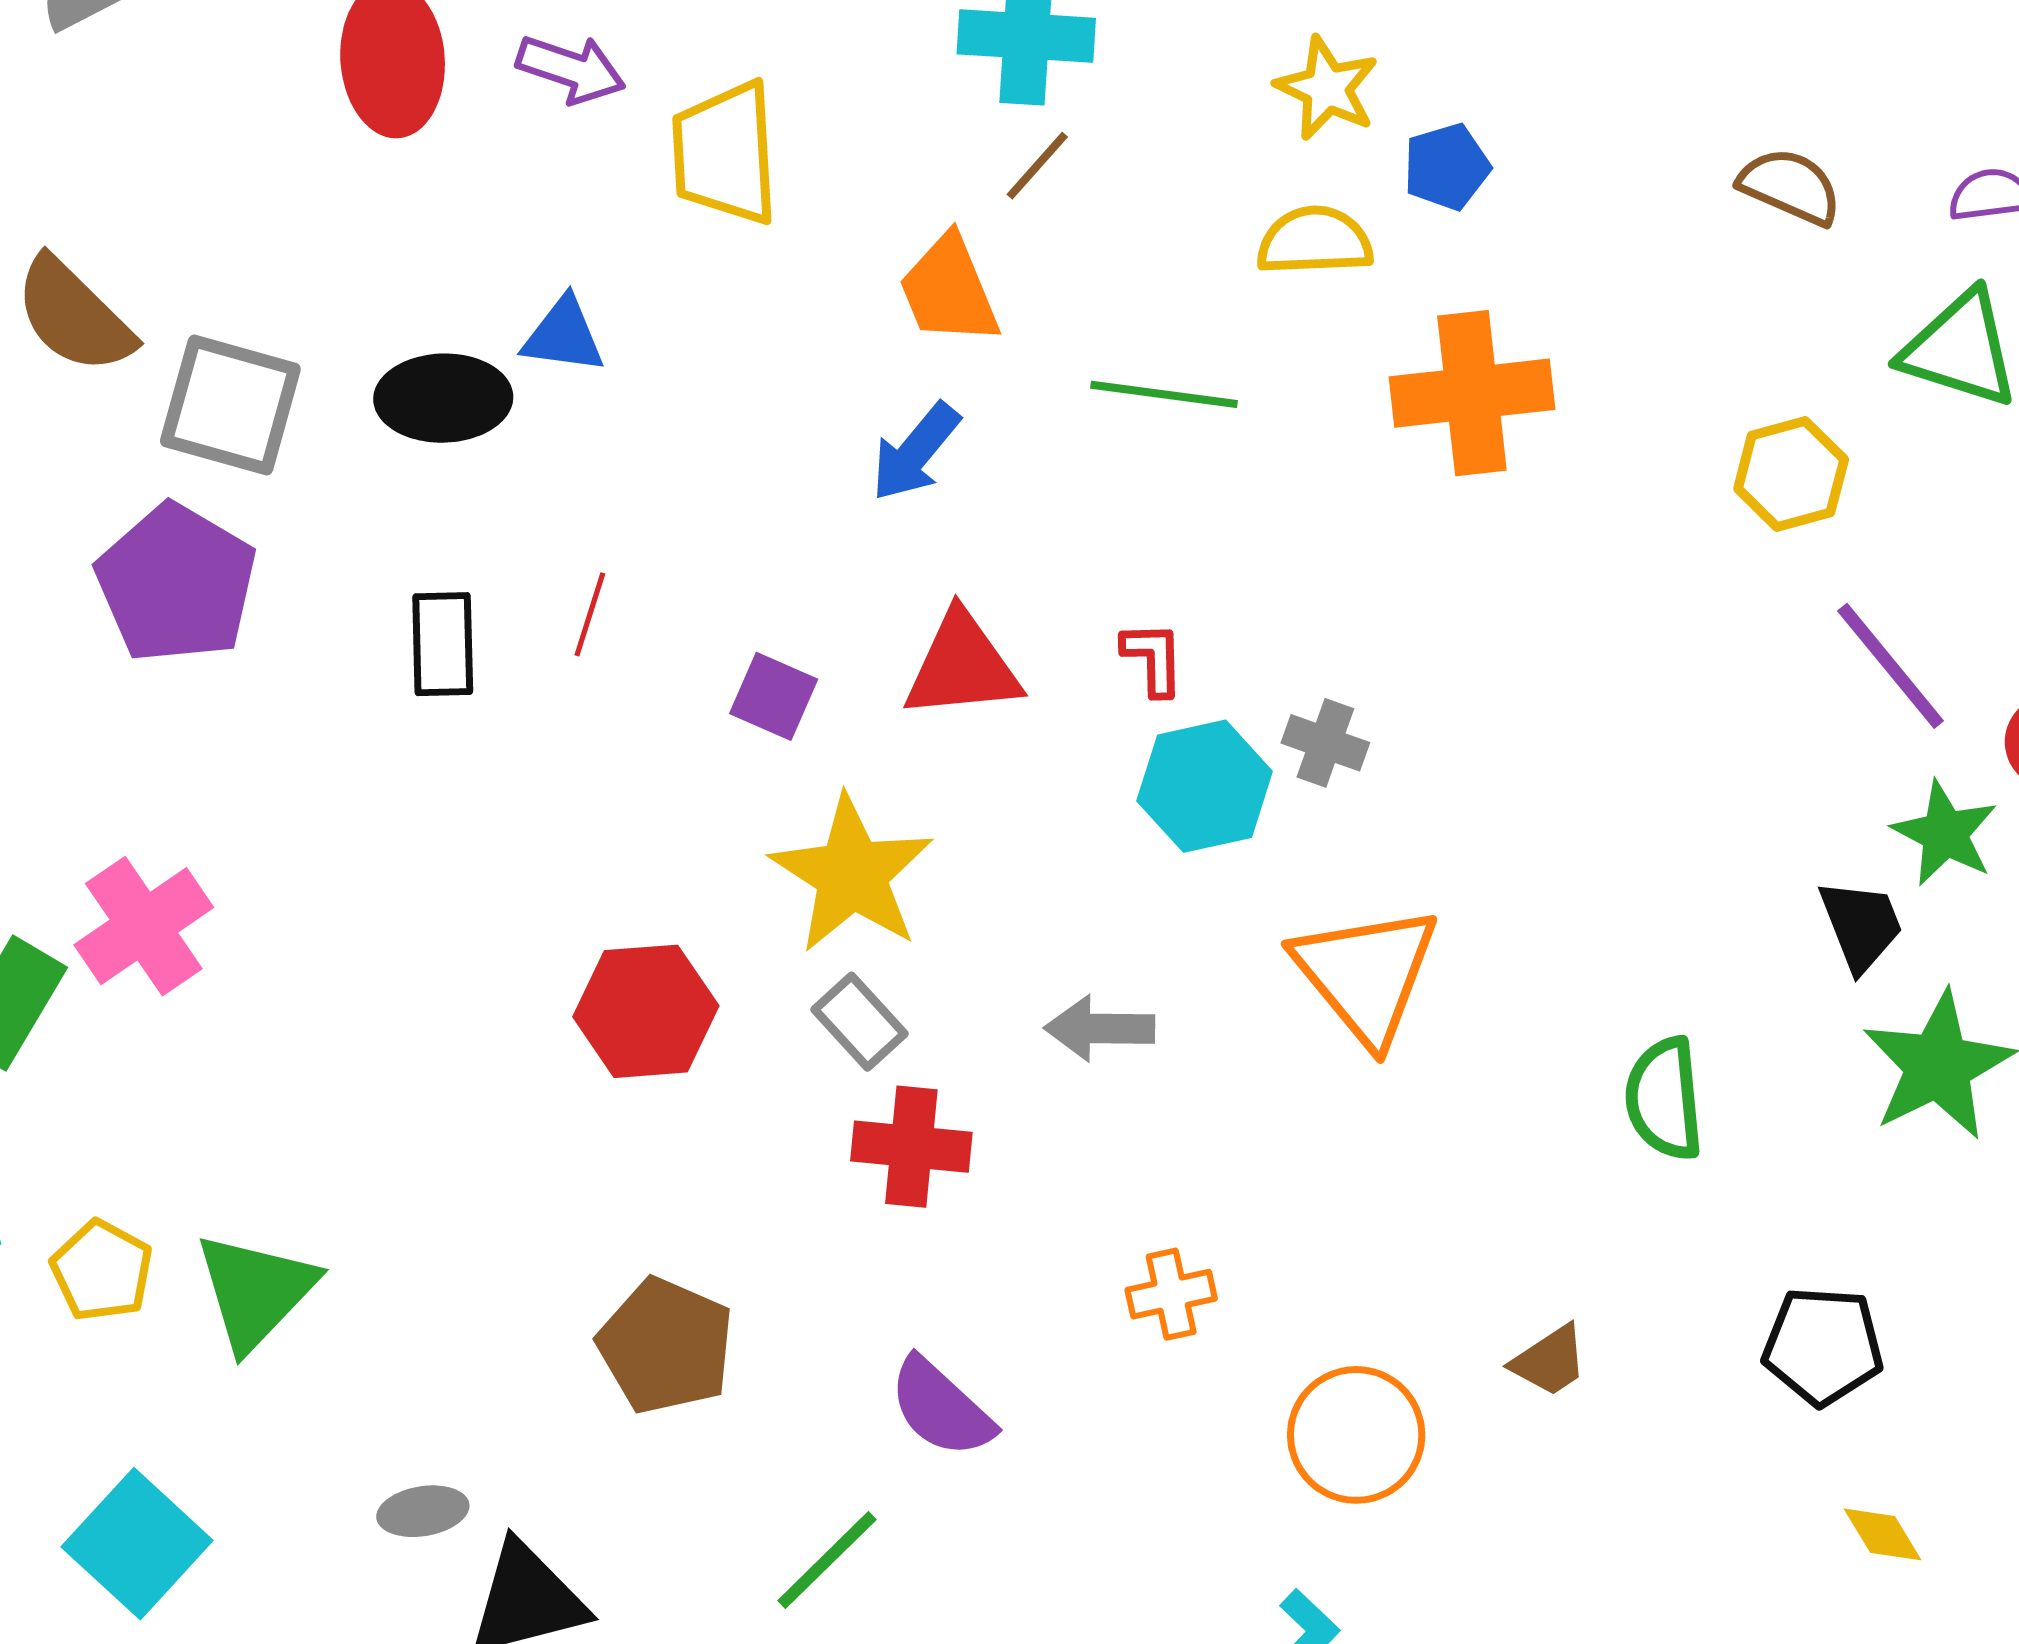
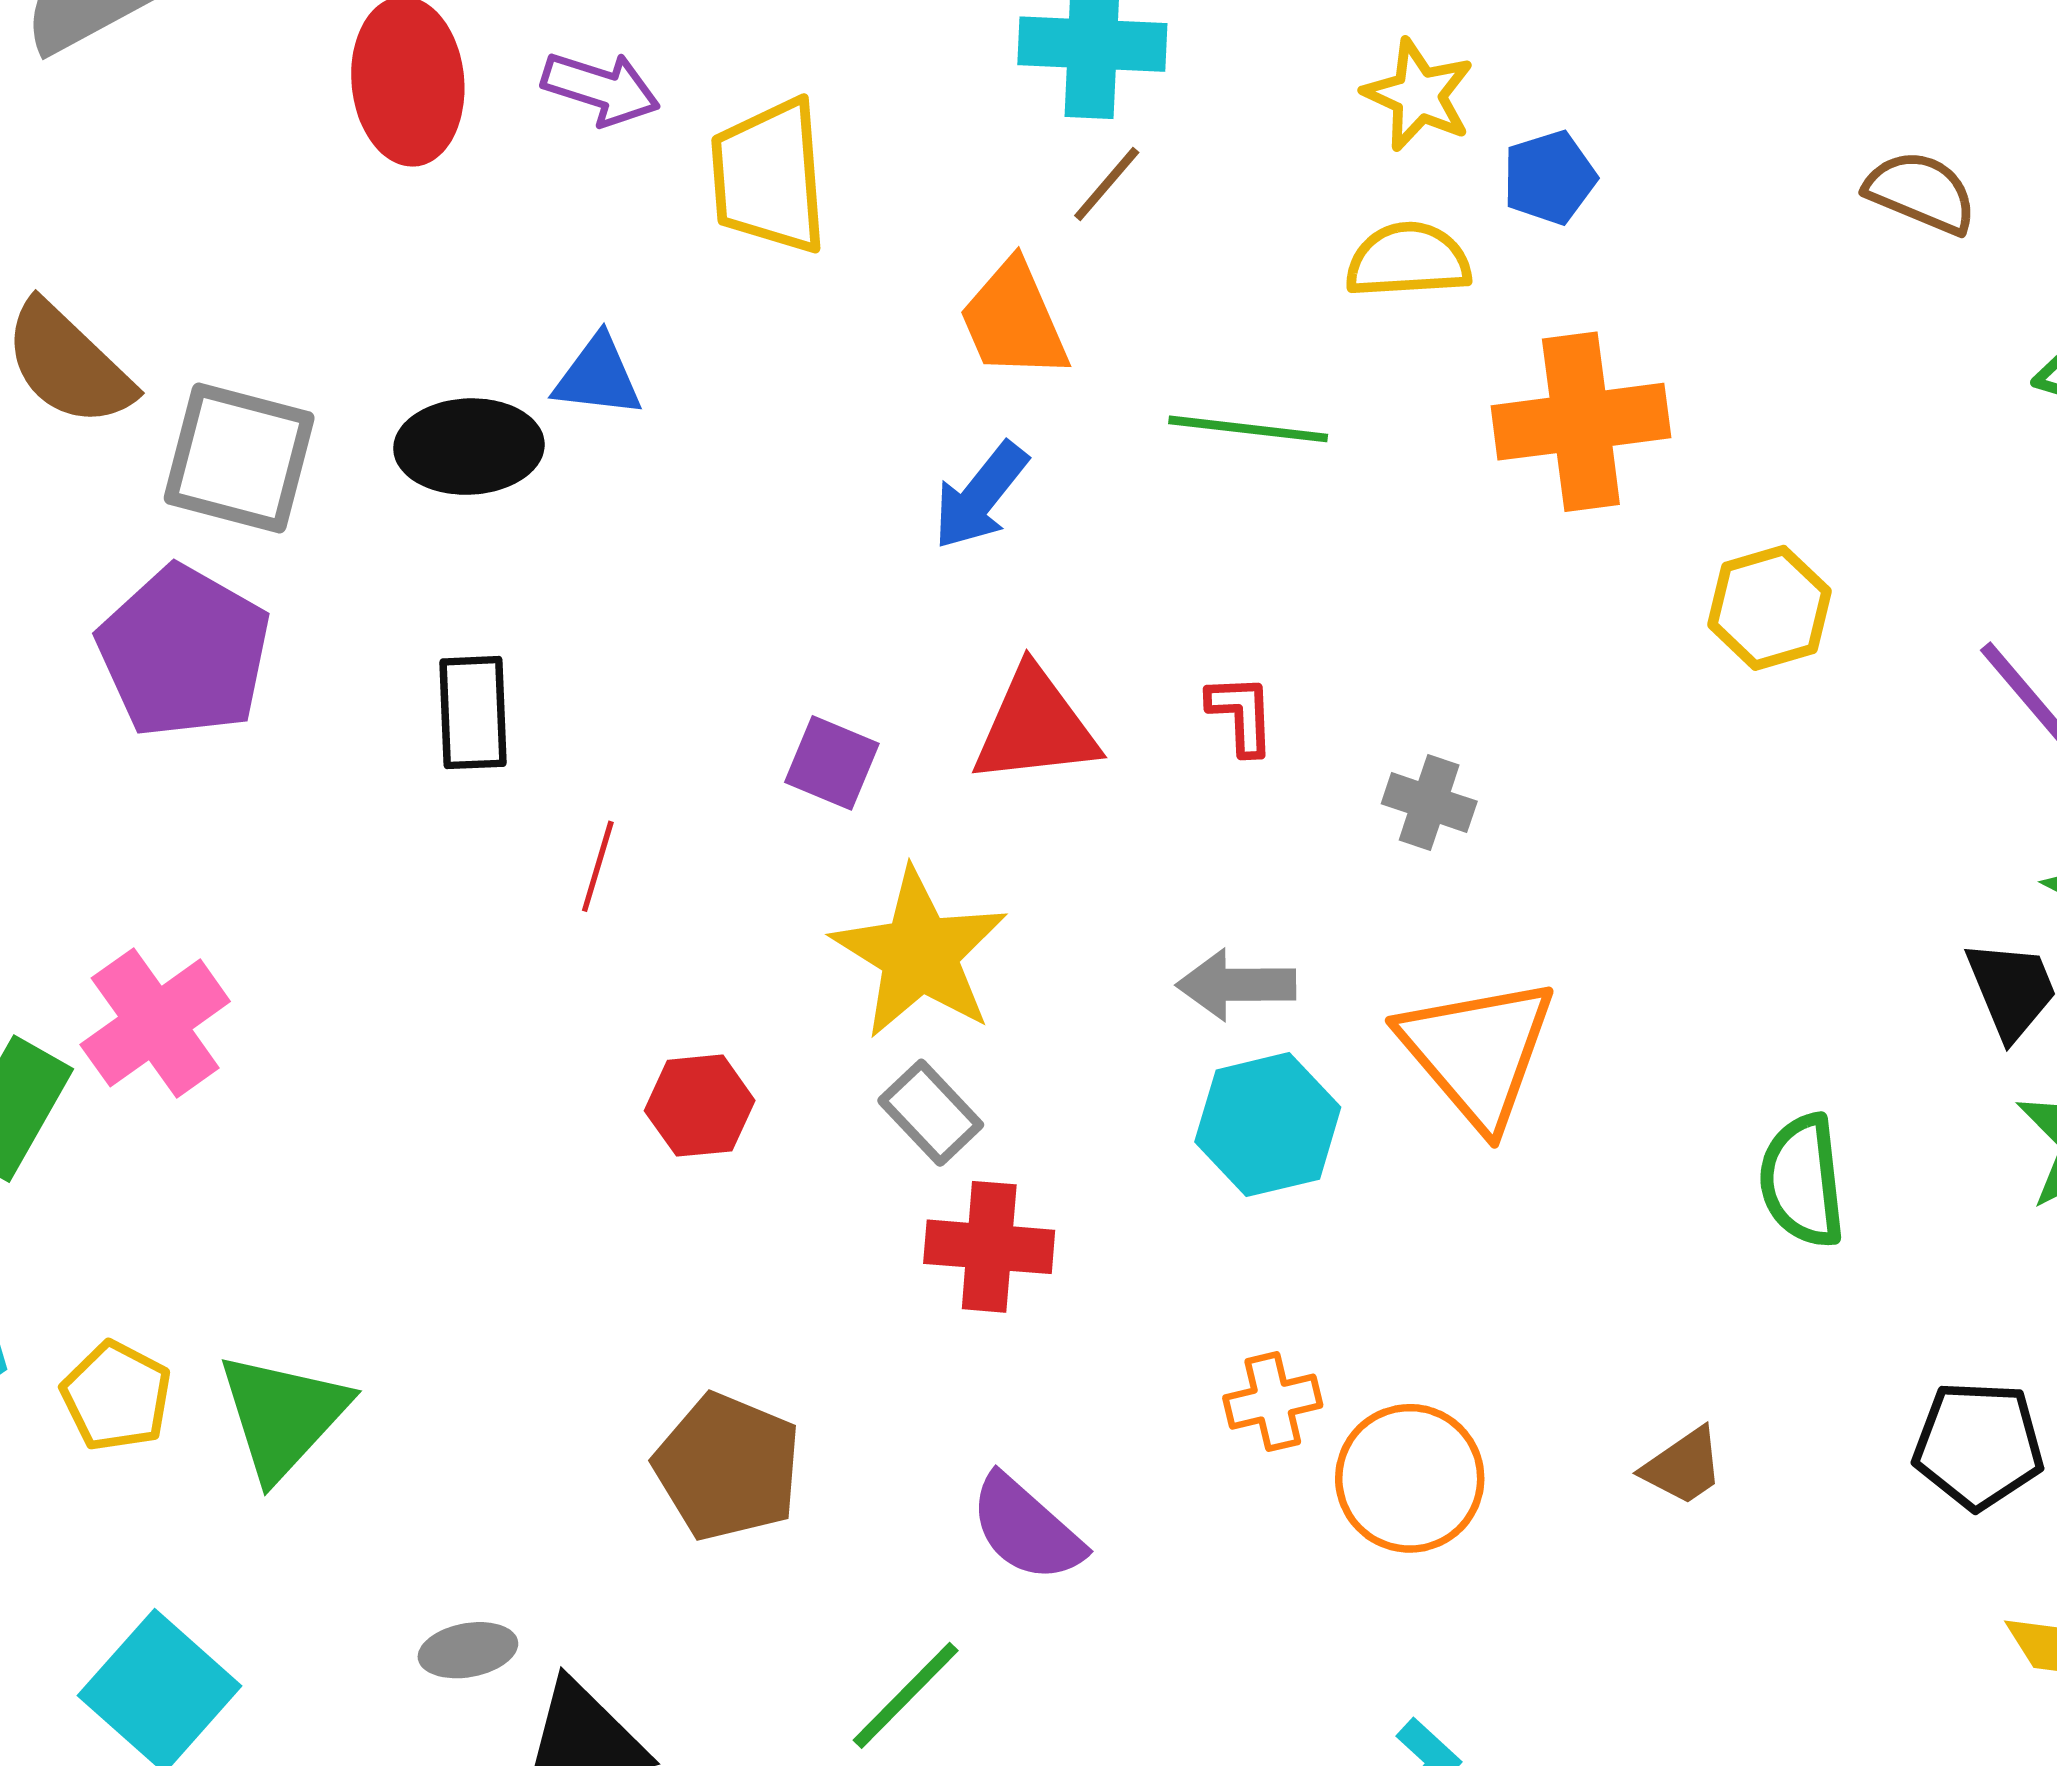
yellow hexagon: (1791, 474) -> (1769, 608), moved
red line: (590, 614) -> (598, 866), moved
cyan hexagon: (1205, 786) -> (1268, 1125), moved
red hexagon: (646, 1011) -> (700, 1106), size x0.7
gray arrow: (1100, 1028) -> (1236, 985), moved
orange circle: (1356, 1435) -> (1410, 1478), moved

